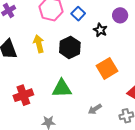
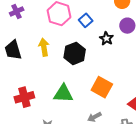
orange square: (107, 68) -> (102, 87), moved, turned -35

